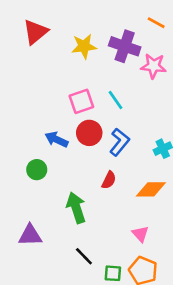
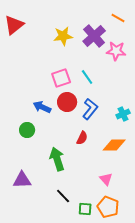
red triangle: (35, 32) -> (14, 25), moved
purple cross: (125, 46) -> (94, 36), turned 30

